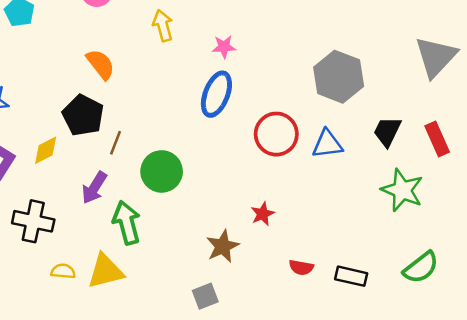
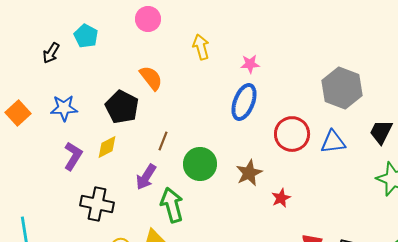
black pentagon: (83, 115) -> (122, 107), moved
brown star: (223, 246) -> (249, 173), moved

